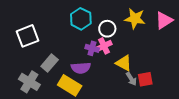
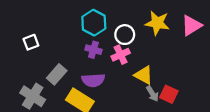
white square: (27, 36) -> (31, 42), size x0.6
purple cross: (92, 48) -> (93, 50), moved
red square: (145, 79) -> (169, 94), turned 35

